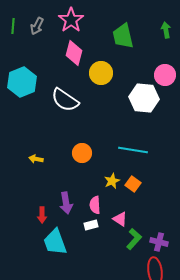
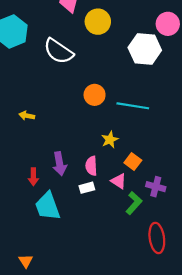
orange circle: (82, 153) -> (95, 95), moved
orange square: (133, 184) -> (133, 161), moved
purple cross: (159, 242) -> (156, 187), moved

